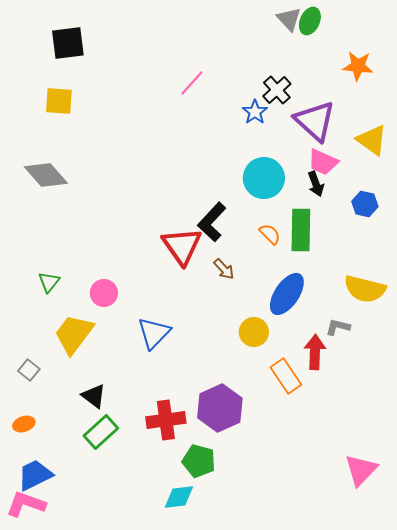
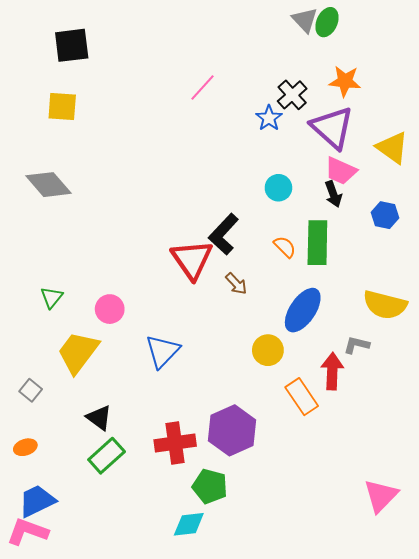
orange star: (358, 66) -> (345, 81), moved
cyan circle: (264, 178) -> (278, 188), size x0.6

